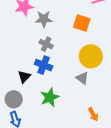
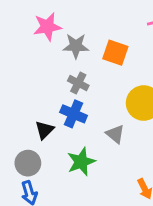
orange square: (82, 23) -> (115, 53), moved
gray triangle: (82, 78) -> (115, 134), moved

